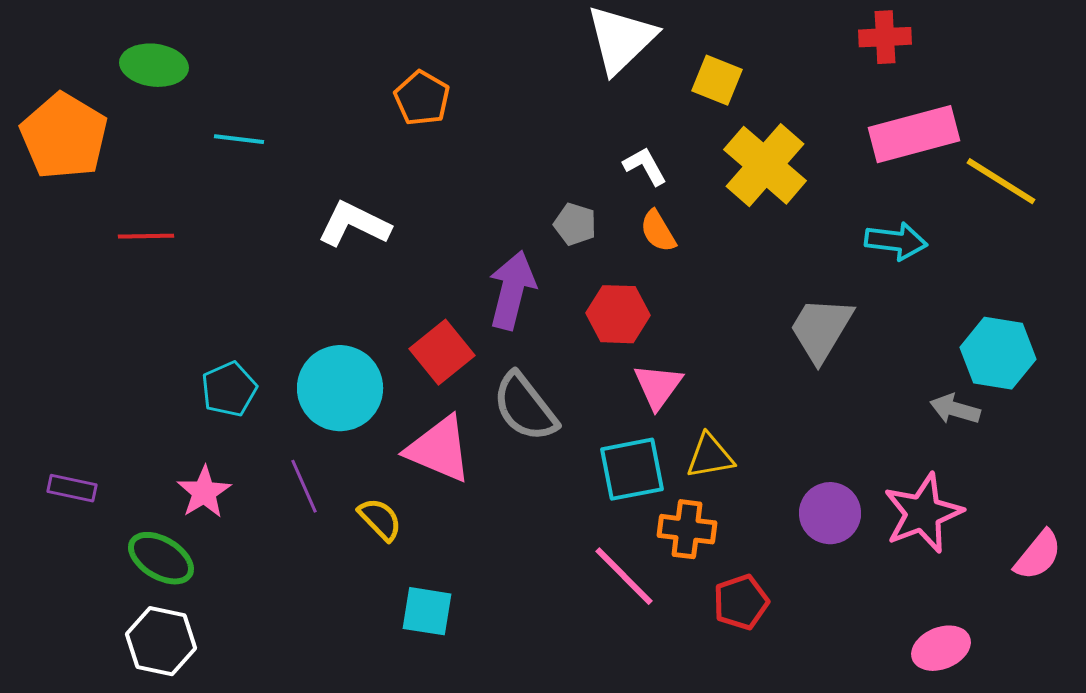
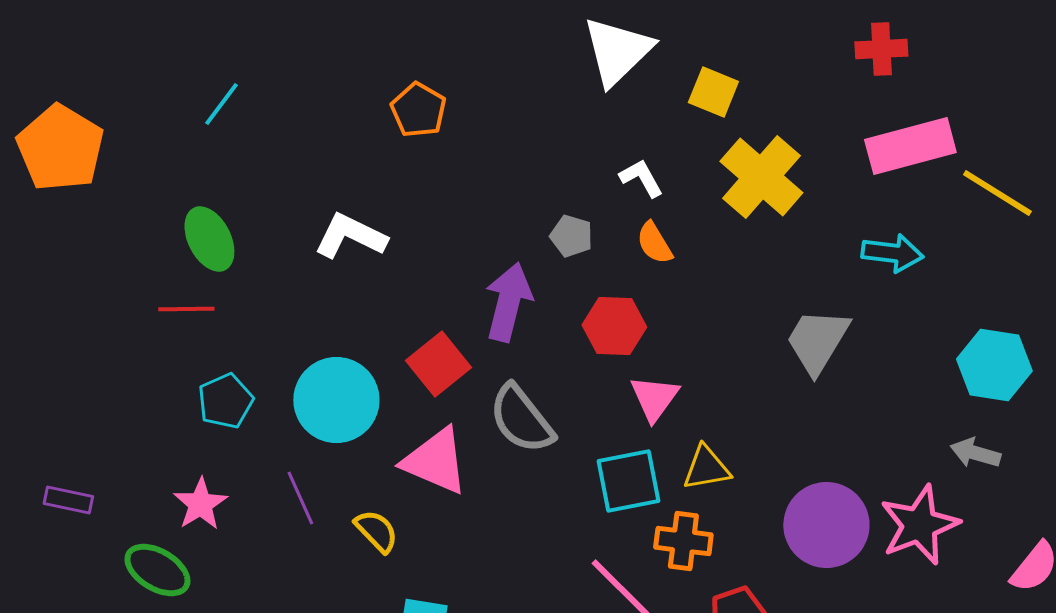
green ellipse: (154, 65) -> (209, 239), moved, turned 56
cyan line: (239, 139) -> (221, 104), moved, turned -60
red line: (146, 236) -> (186, 309), moved
gray arrow: (955, 409) -> (975, 453), moved
purple circle: (830, 513) -> (826, 525), size x1.4

